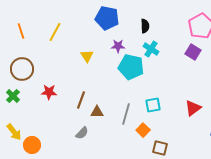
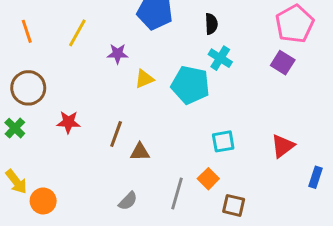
purple star: (118, 46) -> (118, 54), moved
yellow triangle: (87, 56) -> (144, 79), moved, turned 40
gray line: (126, 114) -> (177, 194), moved
gray semicircle: (82, 133) -> (128, 201), moved

